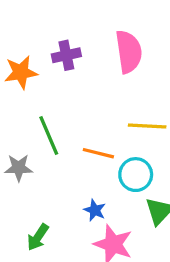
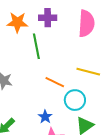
green line: (49, 135) -> (36, 46), moved

